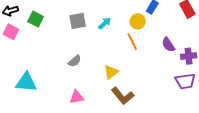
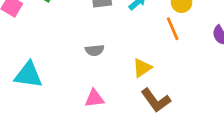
gray semicircle: (75, 61) -> (95, 50), turned 32

